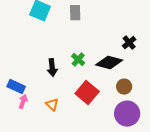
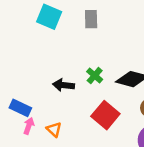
black arrow: (52, 68) -> (64, 85), turned 102
orange triangle: (52, 105) -> (54, 129), moved

